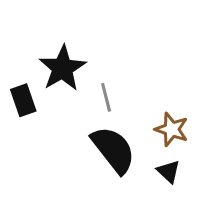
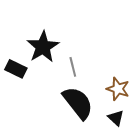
black rectangle: (23, 100) -> (16, 69), turned -45

